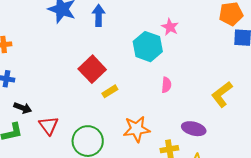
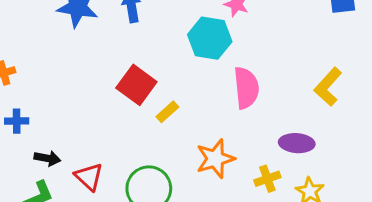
pink semicircle: (166, 85) -> (246, 88), size x1.8

